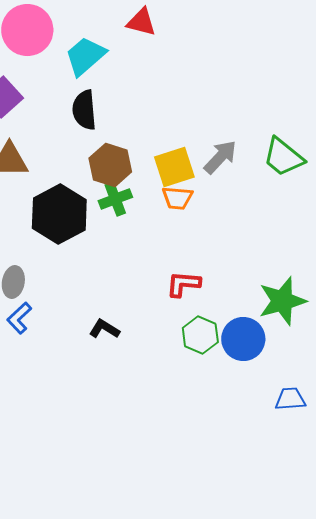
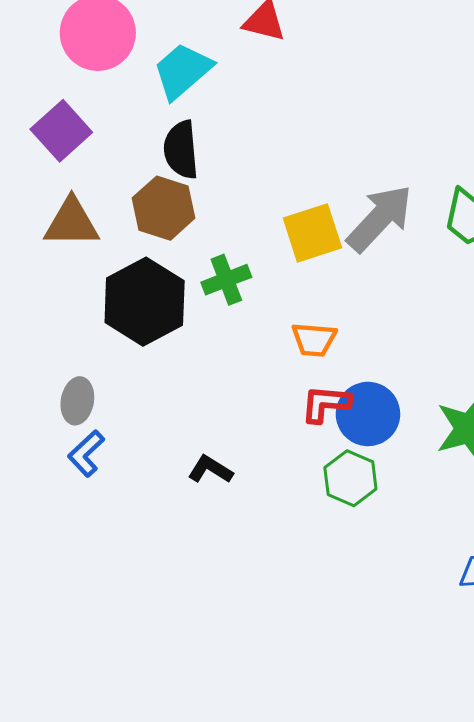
gray arrow: (220, 157) -> (380, 218), size x1.4
brown hexagon: (110, 165) -> (164, 208), moved
orange trapezoid: (177, 198) -> (314, 340), moved
blue circle: (243, 339) -> (368, 414), moved

